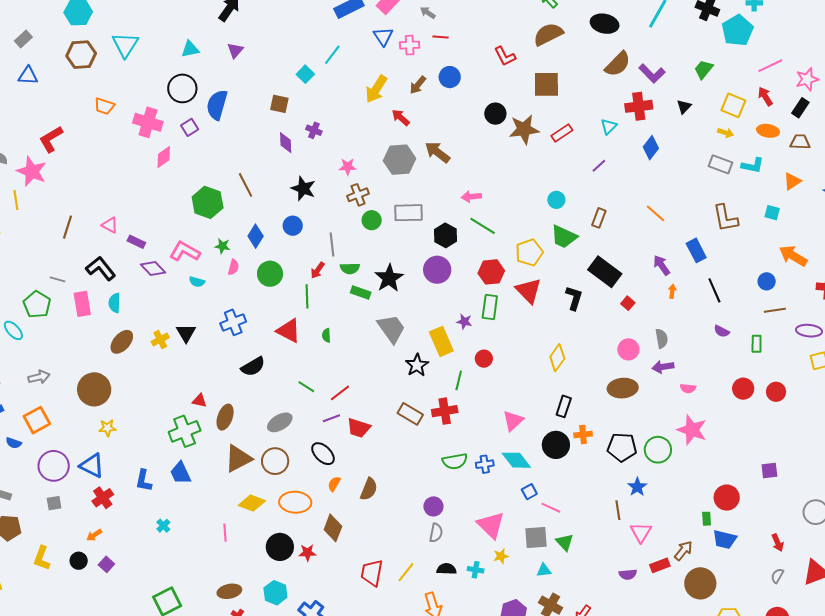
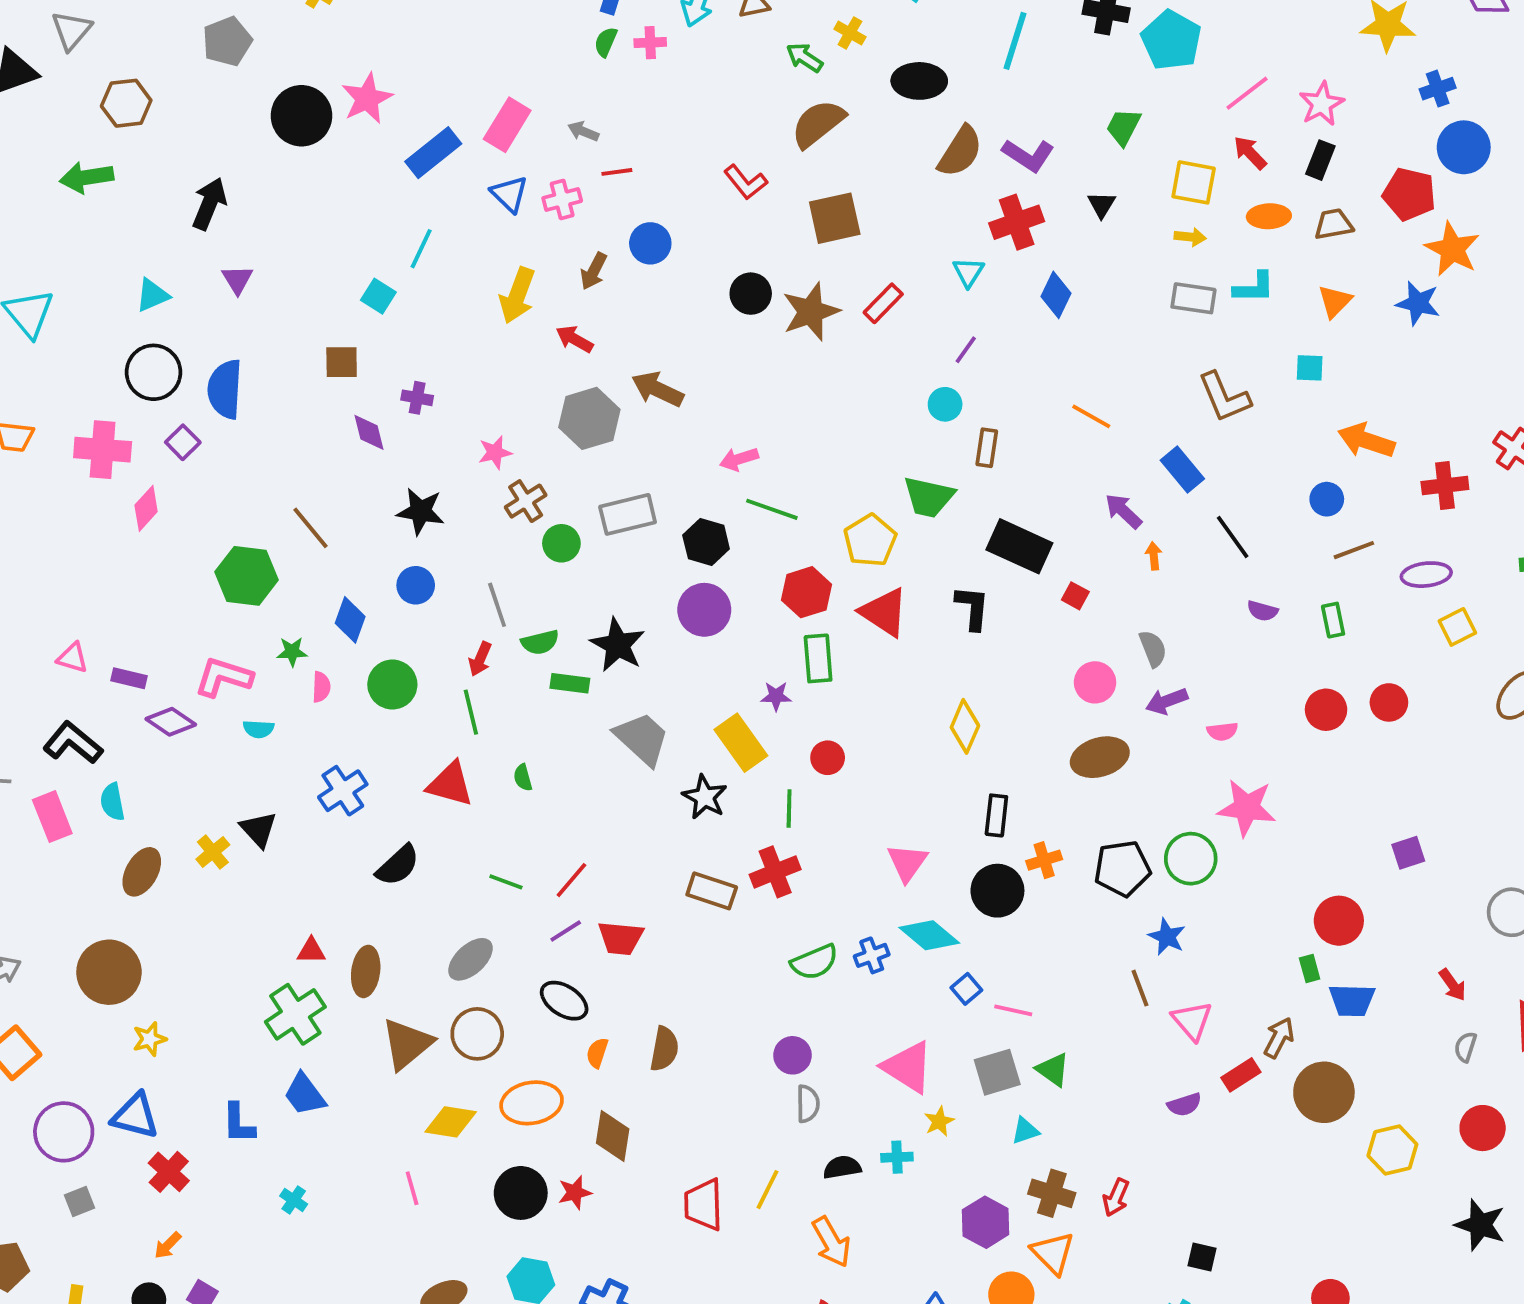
cyan circle: (556, 200) -> (945, 404), moved

